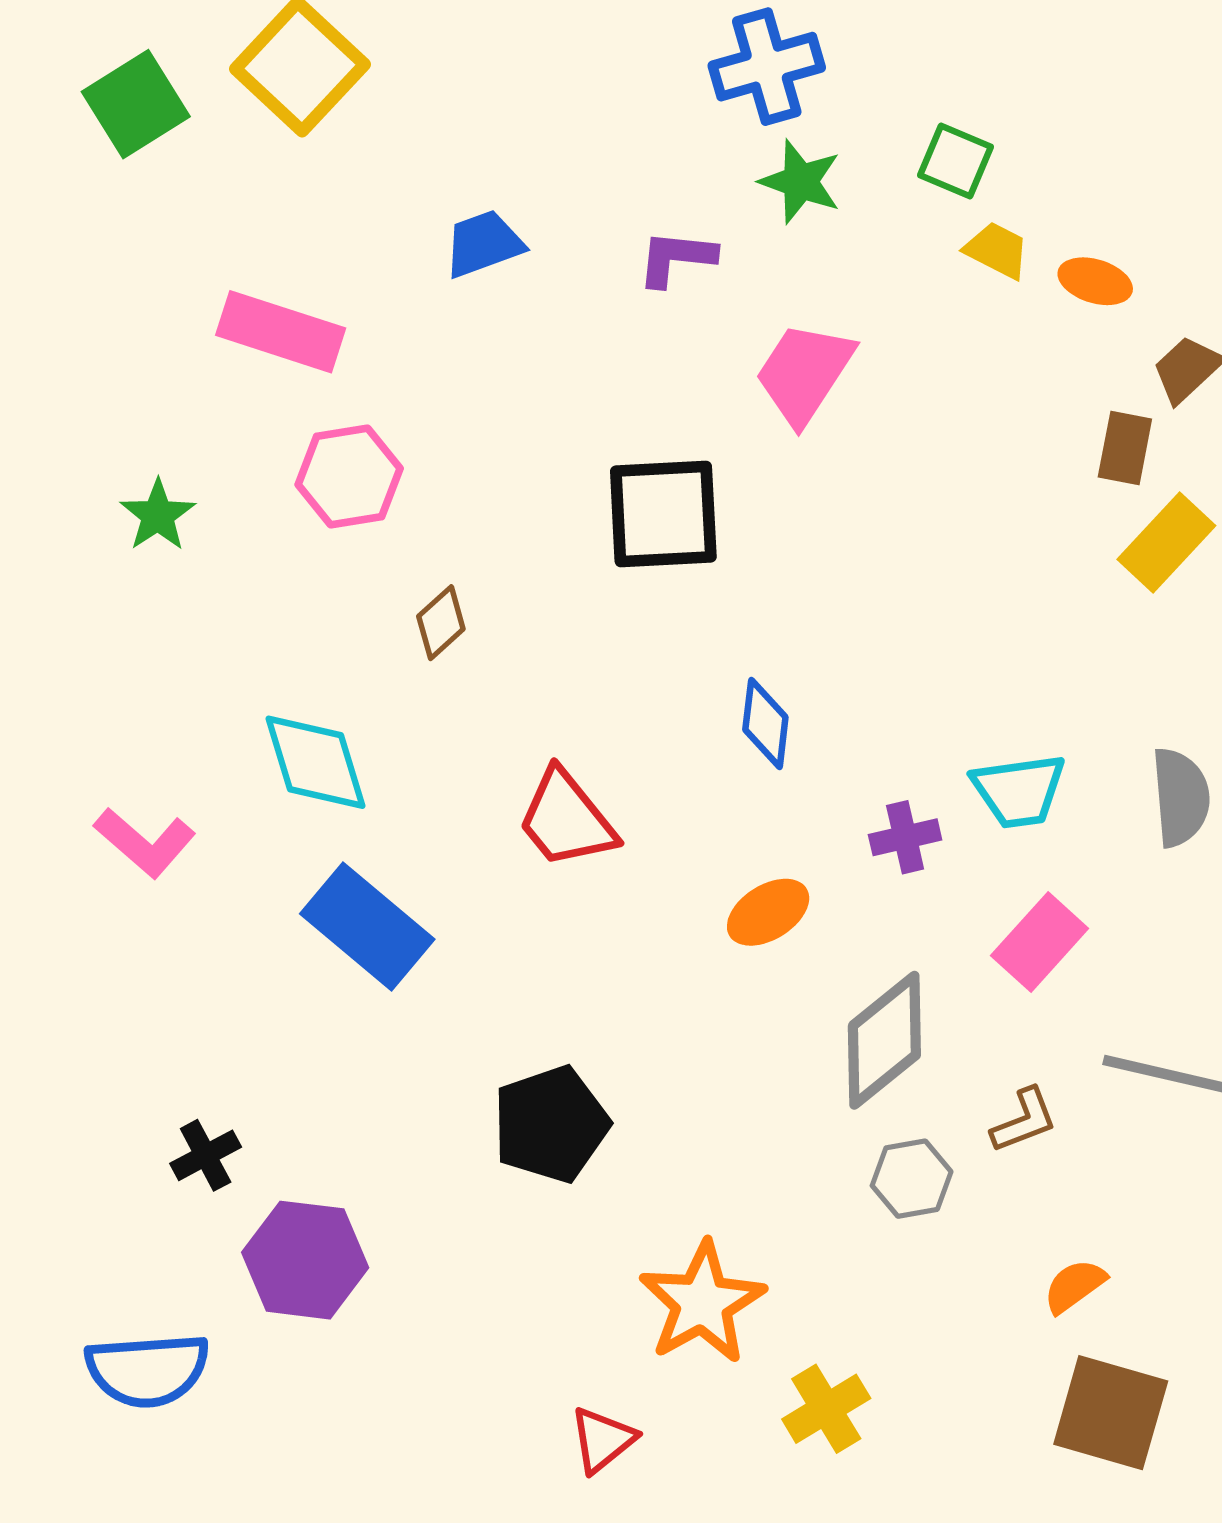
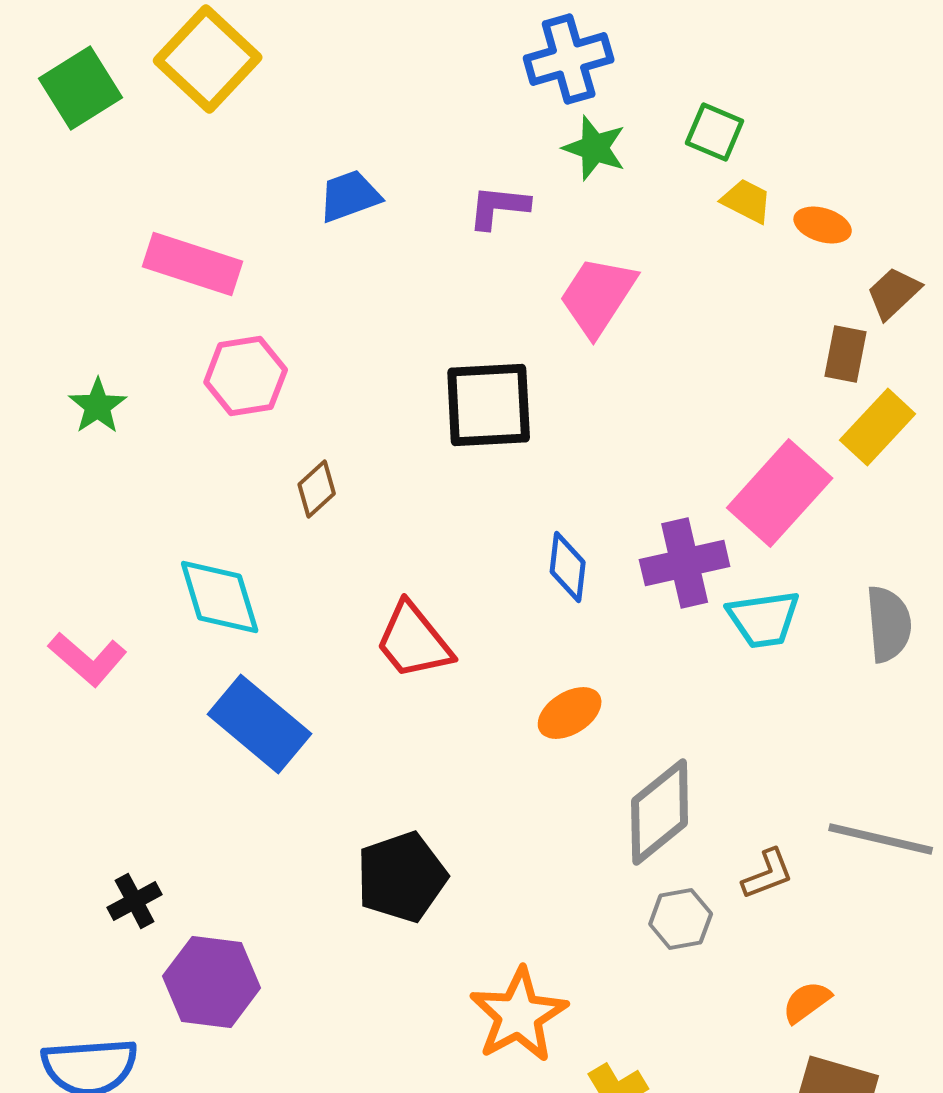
purple cross: (905, 837) -> (685, 563), moved, size x1.6
pink rectangle: (1040, 942) -> (780, 493), moved, size x1.4

